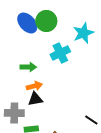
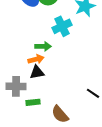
green arrow: (28, 67) -> (43, 46), moved

